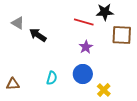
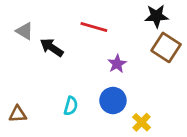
black star: (105, 12) -> (157, 16), moved
red line: (84, 22) -> (94, 27), moved
brown square: (122, 35) -> (166, 47), turned 30

